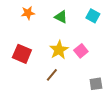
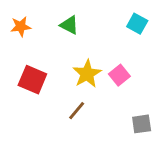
orange star: (28, 13) -> (21, 27), moved
green triangle: (61, 17) -> (69, 25), moved

